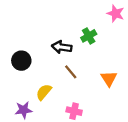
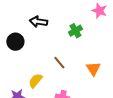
black arrow: (62, 47) -> (38, 22), moved
black circle: (21, 61) -> (15, 42), moved

